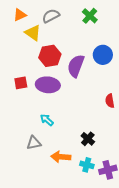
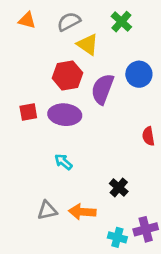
orange triangle: (20, 15) -> (27, 20), turned 40
yellow triangle: (33, 33) -> (88, 45), moved
gray triangle: (34, 143) -> (47, 210), moved
cyan cross: (87, 165) -> (117, 237), moved

